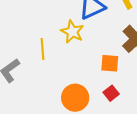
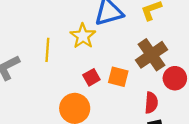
red square: (111, 93) -> (91, 77), moved

